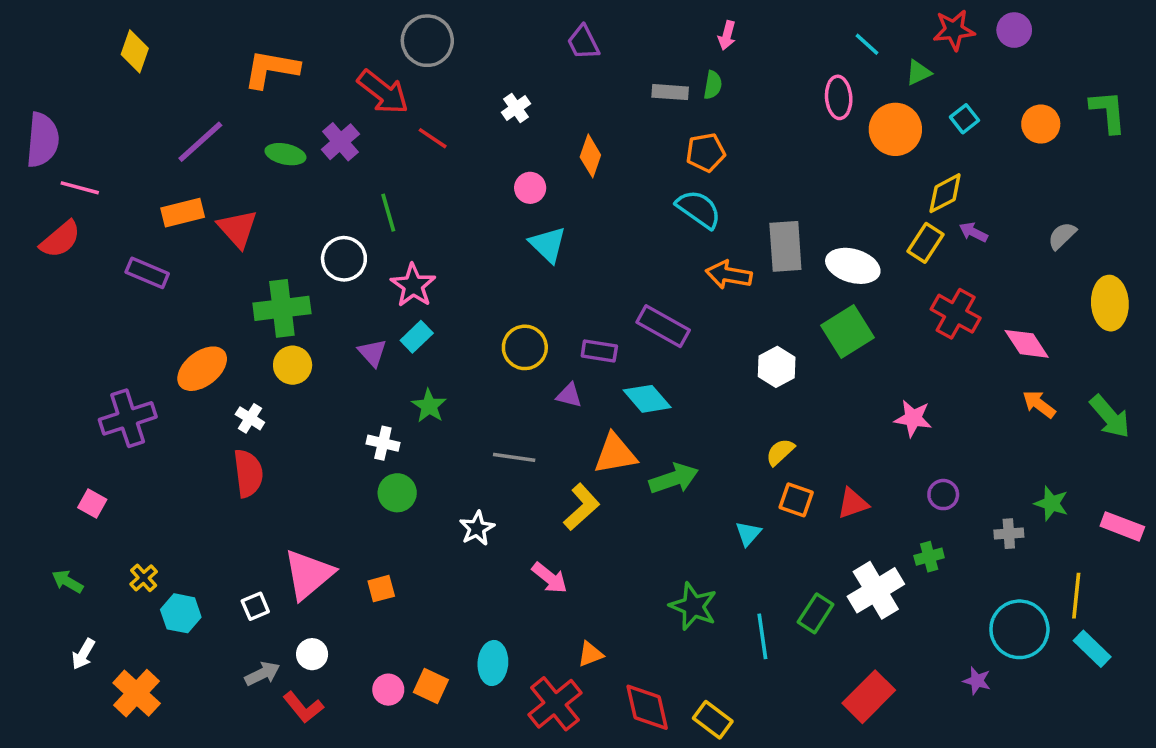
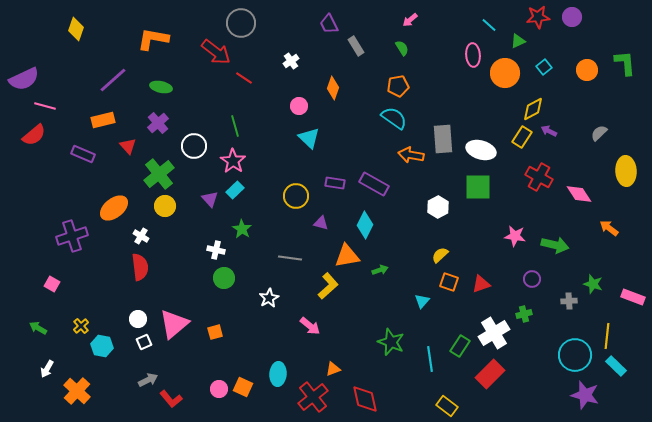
pink arrow: (727, 35) -> (410, 20), turned 35
green semicircle: (713, 85) -> (402, 48), turned -42
gray rectangle: (670, 92) -> (356, 46), moved, turned 54
purple semicircle: (43, 140) -> (24, 79), turned 60
purple cross: (340, 142) -> (158, 123), moved
green line: (388, 213) -> (235, 126), moved
red triangle: (238, 229) -> (128, 146), moved, size x0.7
green cross: (282, 308) -> (159, 174), turned -32
green square: (847, 331) -> (478, 187), turned 32
purple rectangle: (599, 351) -> (335, 183), moved
cyan diamond: (647, 399) -> (365, 225), turned 68
orange arrow: (1039, 404) -> (609, 228), moved
green arrow: (1110, 417) -> (555, 245), moved, turned -36
green arrow: (674, 479) -> (380, 270), size x0.6
white circle: (312, 654) -> (138, 319), moved
purple star: (977, 681) -> (585, 395), moved, size x1.8
red rectangle: (869, 697) -> (490, 374), moved
yellow rectangle: (713, 720) -> (447, 406), moved

